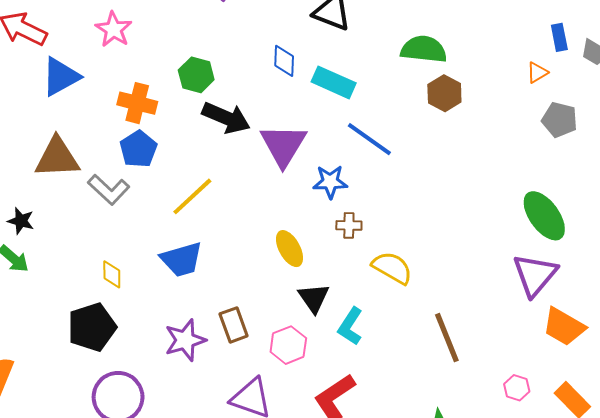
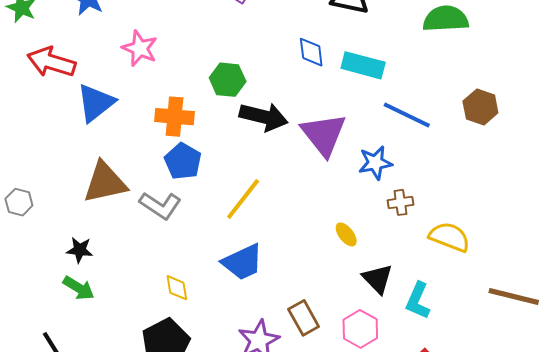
brown hexagon: (444, 93) -> (480, 107), moved
yellow ellipse: (290, 249) -> (346, 234), size x0.7
brown line: (447, 338) -> (514, 296), turned -45

